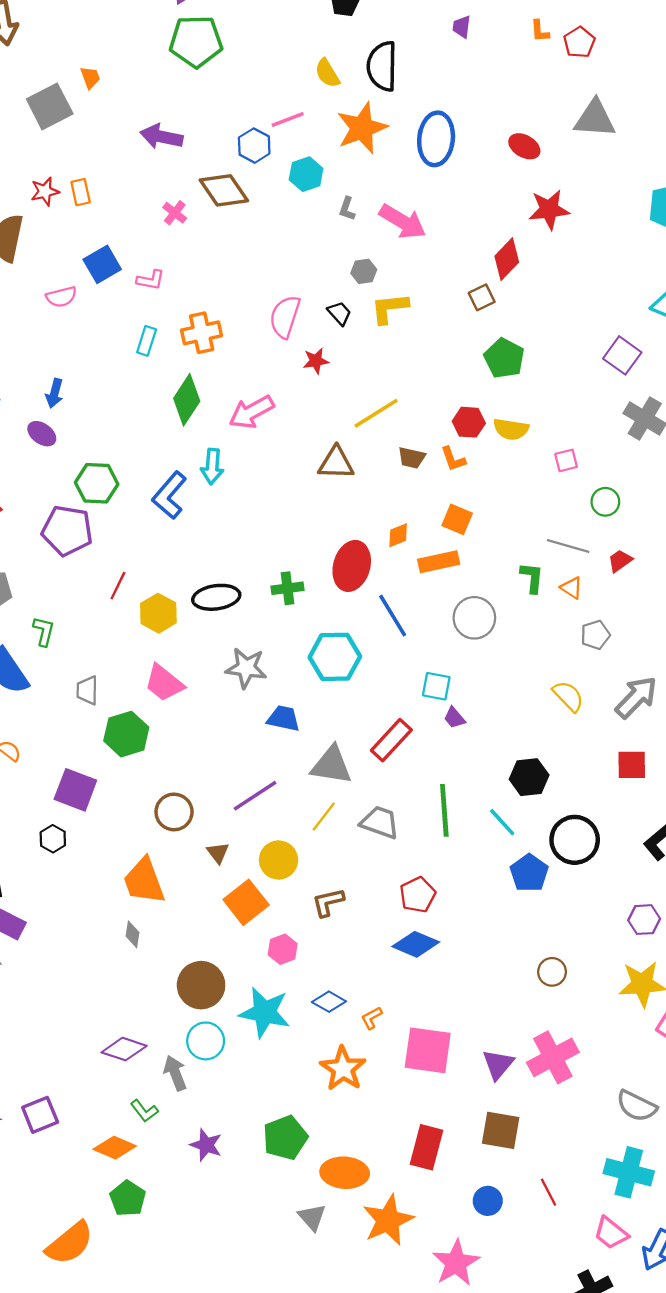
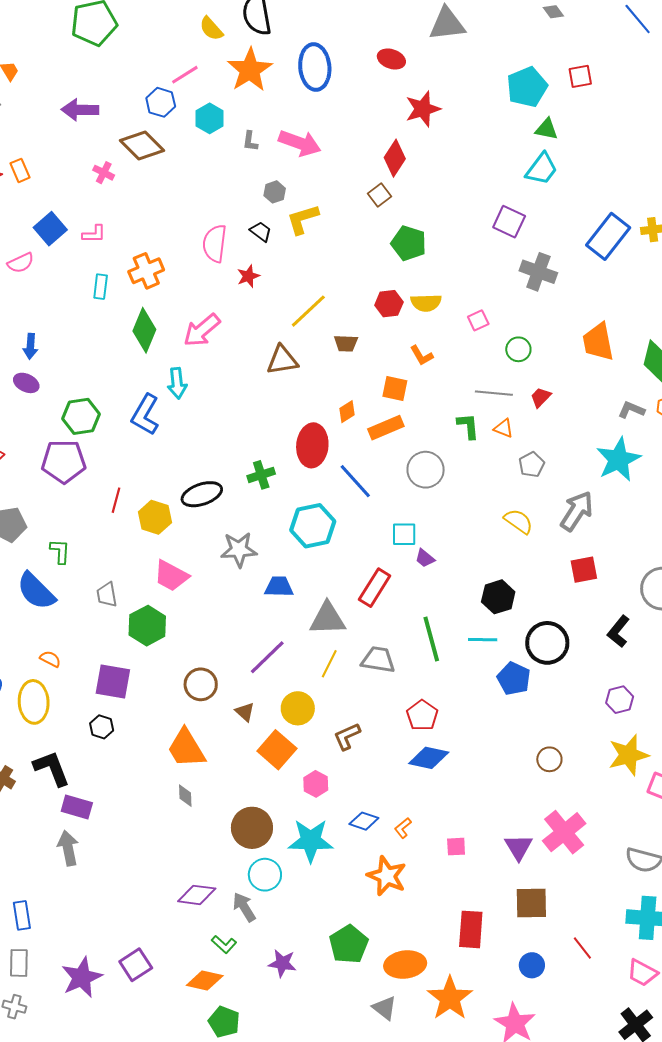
orange L-shape: (453, 459) -> (422, 355), moved
cyan line: (502, 822) -> (483, 640), turned -36
pink square: (428, 1050) -> (456, 847), size x0.5

